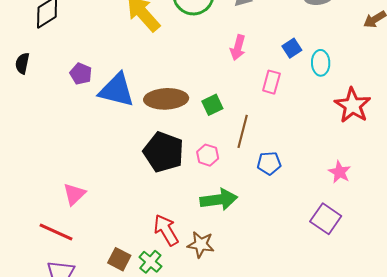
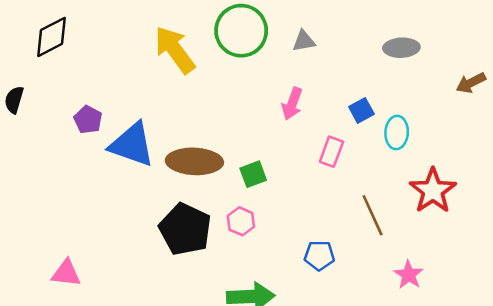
brown line: (243, 131) -> (373, 215), moved, turned -44
pink hexagon: (208, 155) -> (241, 221), moved
pink triangle: (74, 194) -> (66, 273), turned 45

